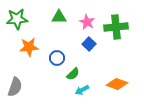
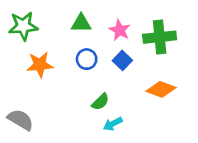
blue circle: (57, 58) -> (87, 59), moved
orange diamond: (117, 84) -> (161, 89), moved
gray semicircle: (15, 87) -> (20, 120), turned -78

